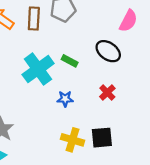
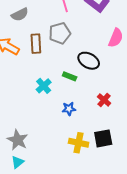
black ellipse: (108, 51) -> (89, 61), moved
cyan cross: (38, 69) -> (44, 86), size x0.6

